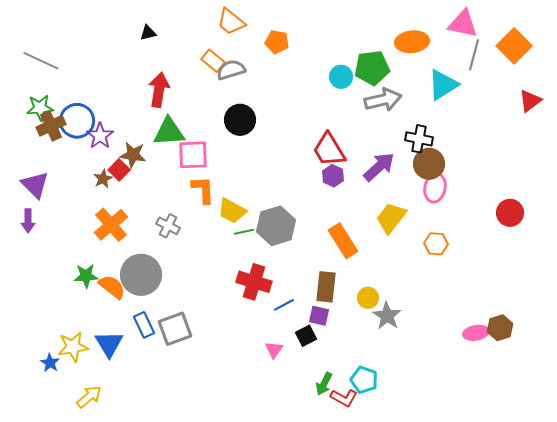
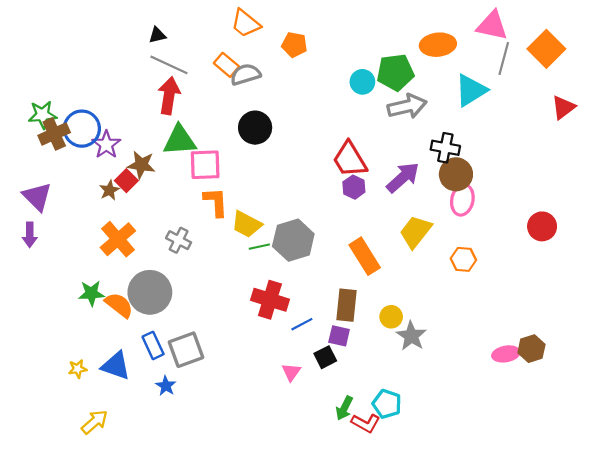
gray line: (41, 61) -> (169, 65), moved
blue triangle: (109, 344) -> (116, 366), turned -40
yellow star: (73, 347) -> (78, 369), size x0.6
blue star: (50, 363) -> (166, 386), moved

